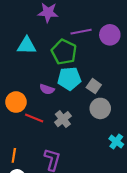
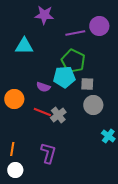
purple circle: (110, 35) -> (99, 26), moved
green pentagon: (64, 52) -> (73, 61), moved
gray square: (94, 86) -> (87, 84), turned -32
red line: (34, 118) -> (42, 112), moved

